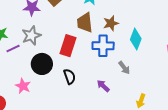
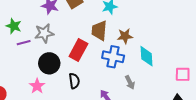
cyan diamond: (136, 39) -> (147, 56), turned -35
pink star: (23, 86) -> (37, 86), moved

